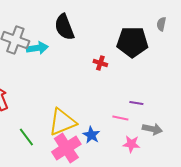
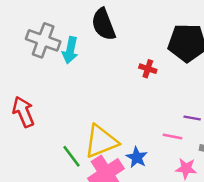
cyan arrow: (37, 48) -> (70, 50), turned 110
green line: (26, 137) -> (71, 156), moved

